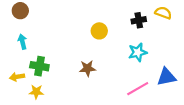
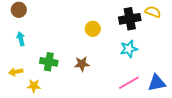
black cross: (139, 20) -> (130, 19), size x1.5
green cross: (39, 66) -> (49, 62), moved
blue triangle: (166, 77) -> (157, 83), moved

